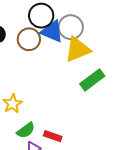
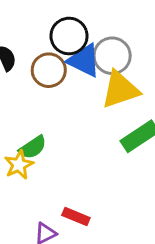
green semicircle: (26, 130) -> (33, 147), moved

